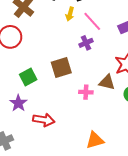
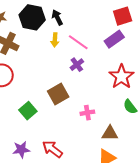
brown triangle: (107, 82) -> (110, 133), moved
purple star: (18, 103) -> (21, 150), moved, turned -30
red arrow: (44, 120) -> (52, 149), turned -140

